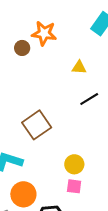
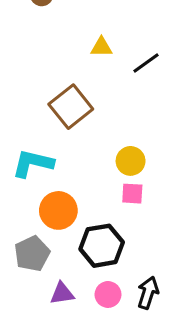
yellow triangle: (79, 67) -> (101, 47), moved

